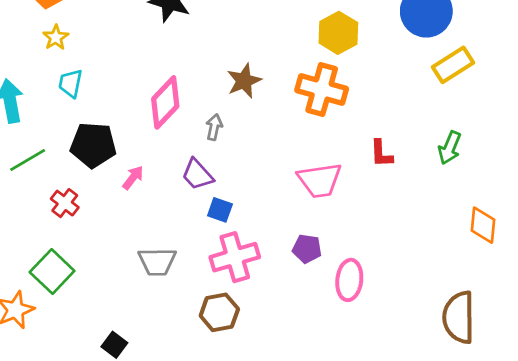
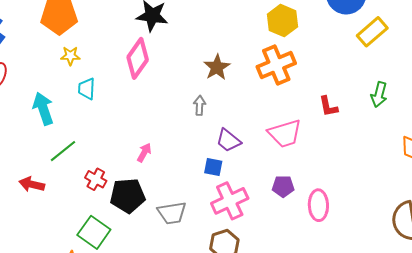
yellow star: (56, 37) -> (70, 56), turned -30
orange cross: (322, 90) -> (276, 65), turned -30
pink diamond: (165, 102) -> (138, 58), moved
black pentagon: (93, 145) -> (128, 196), moved
purple trapezoid: (197, 175) -> (228, 140), moved

